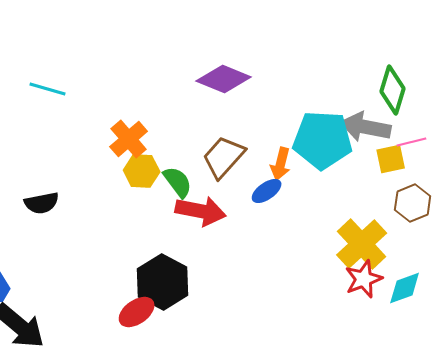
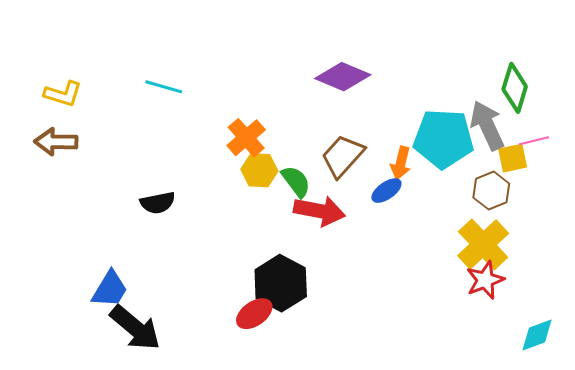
gray arrow: (366, 127) -> (487, 125), turned 54
brown hexagon: (413, 203) -> (491, 191), moved
cyan diamond: (405, 288) -> (537, 335), moved

